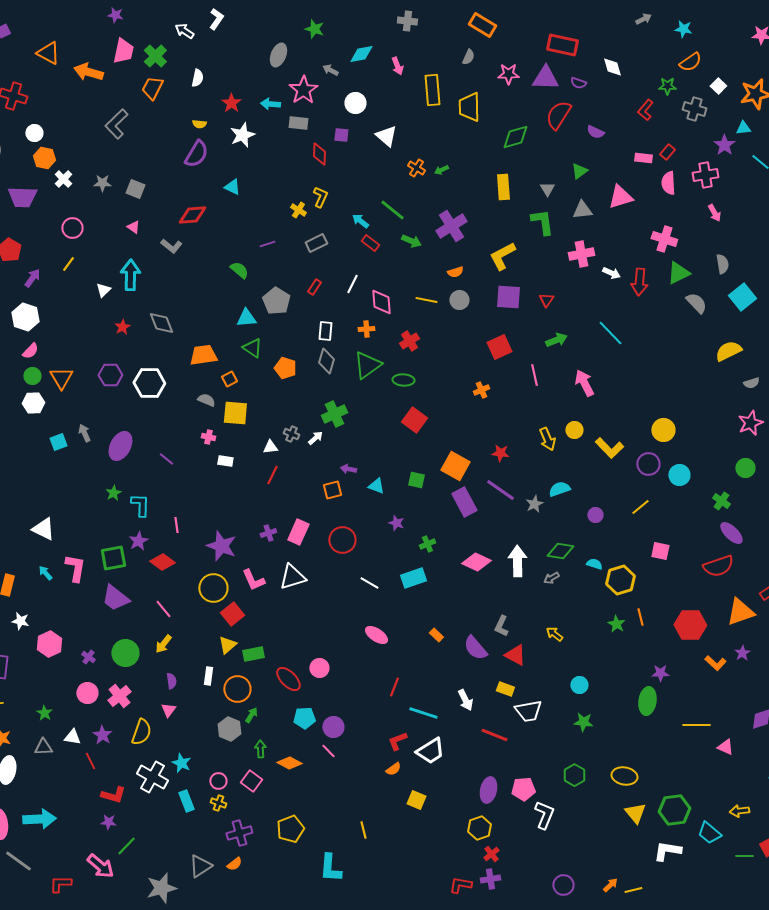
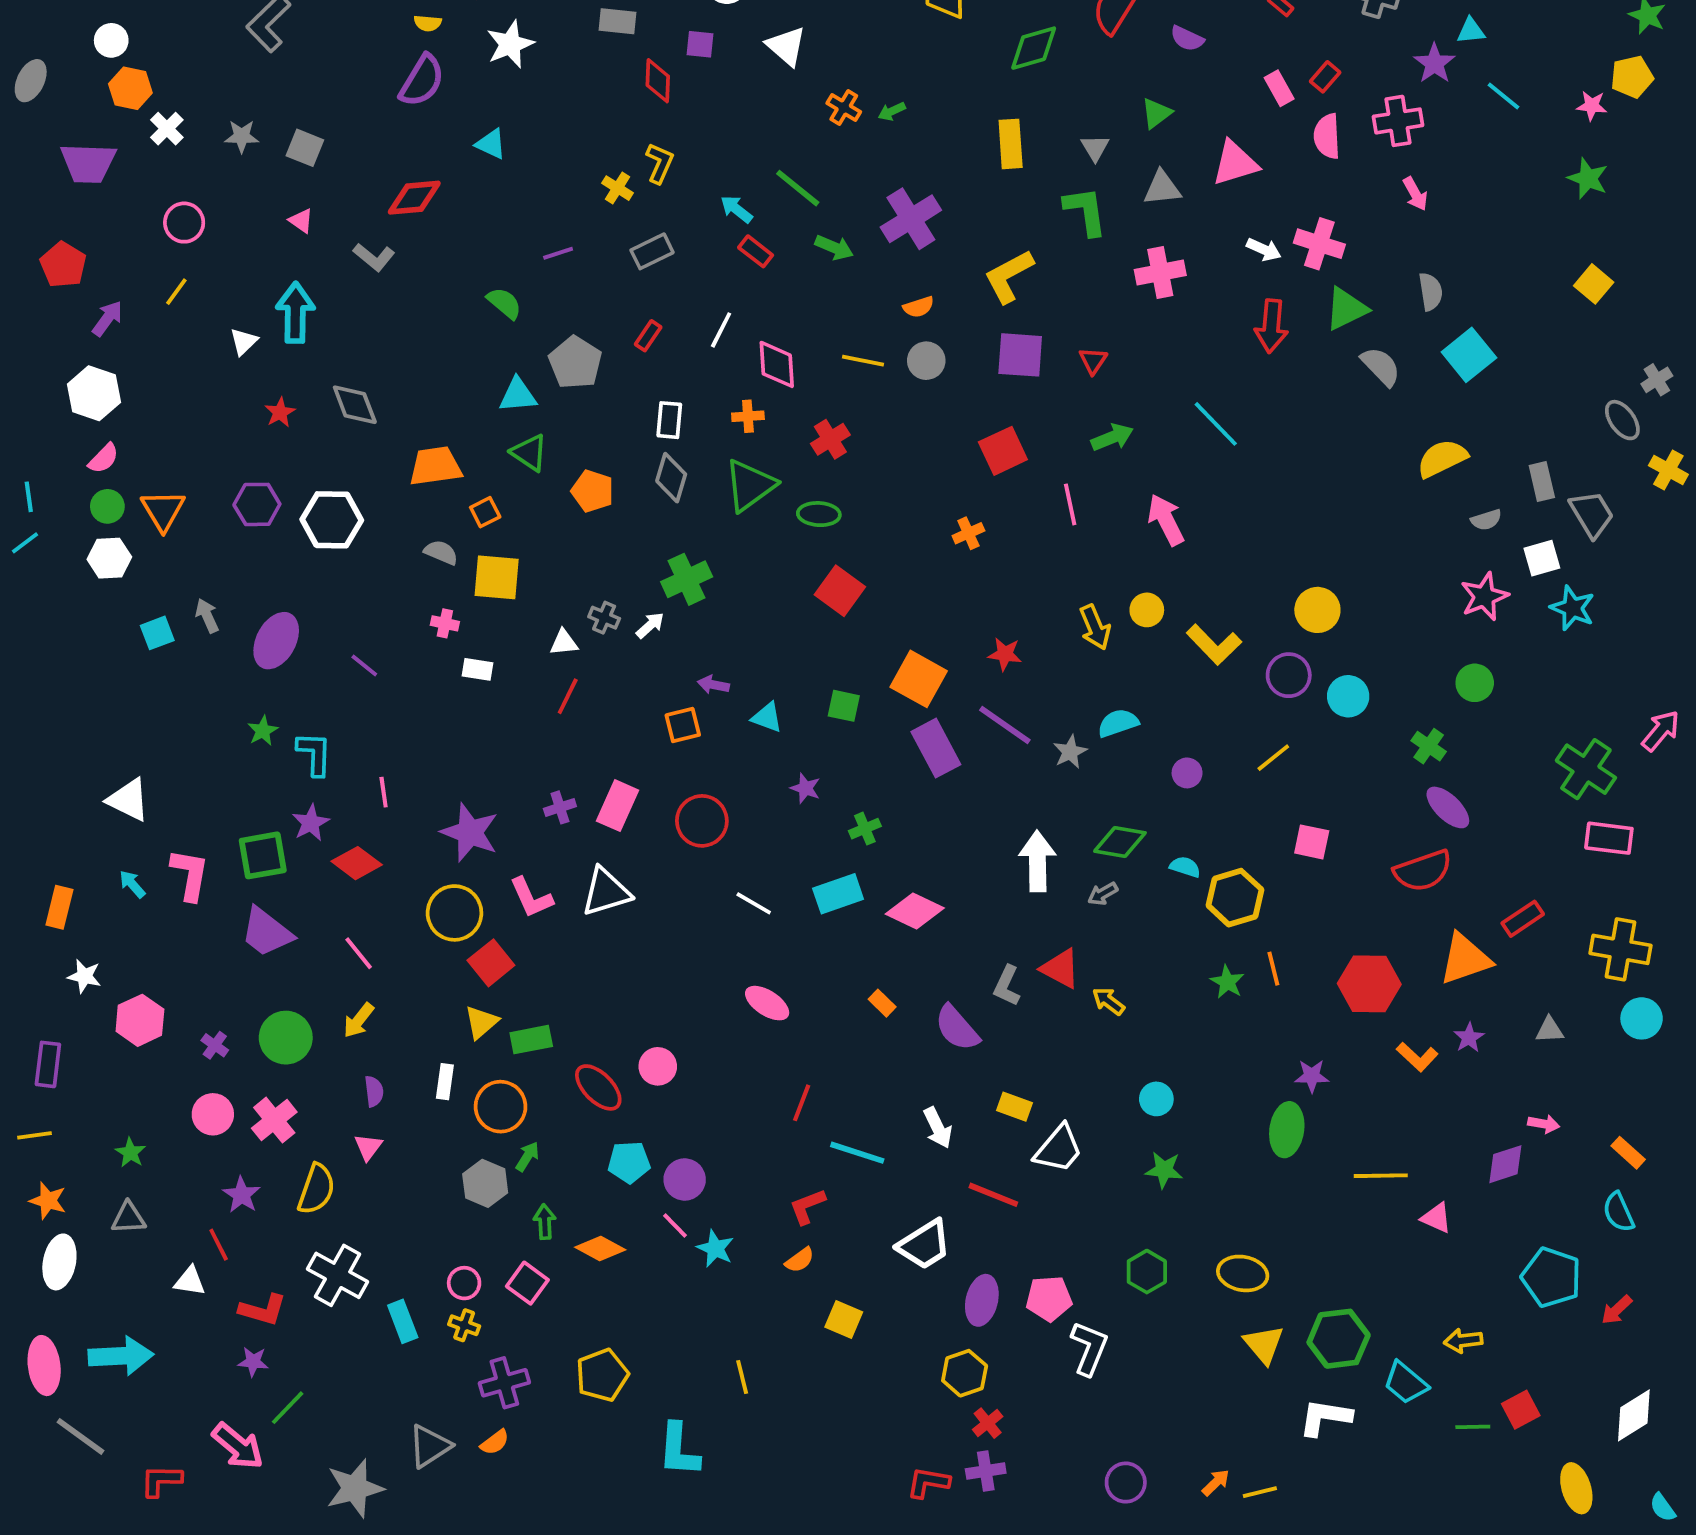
pink rectangle: (643, 158) -> (1279, 88), turned 54
white arrow: (611, 273) -> (1264, 249), moved
pink diamond: (476, 562) -> (915, 911), moved
red triangle: (515, 655) -> (1060, 969), moved
white trapezoid: (528, 711) -> (1059, 1149), turned -40
white triangle: (72, 737) -> (190, 1281), moved
white trapezoid: (430, 751) -> (924, 1245), moved
cyan star: (181, 763) -> (715, 1249), moved

